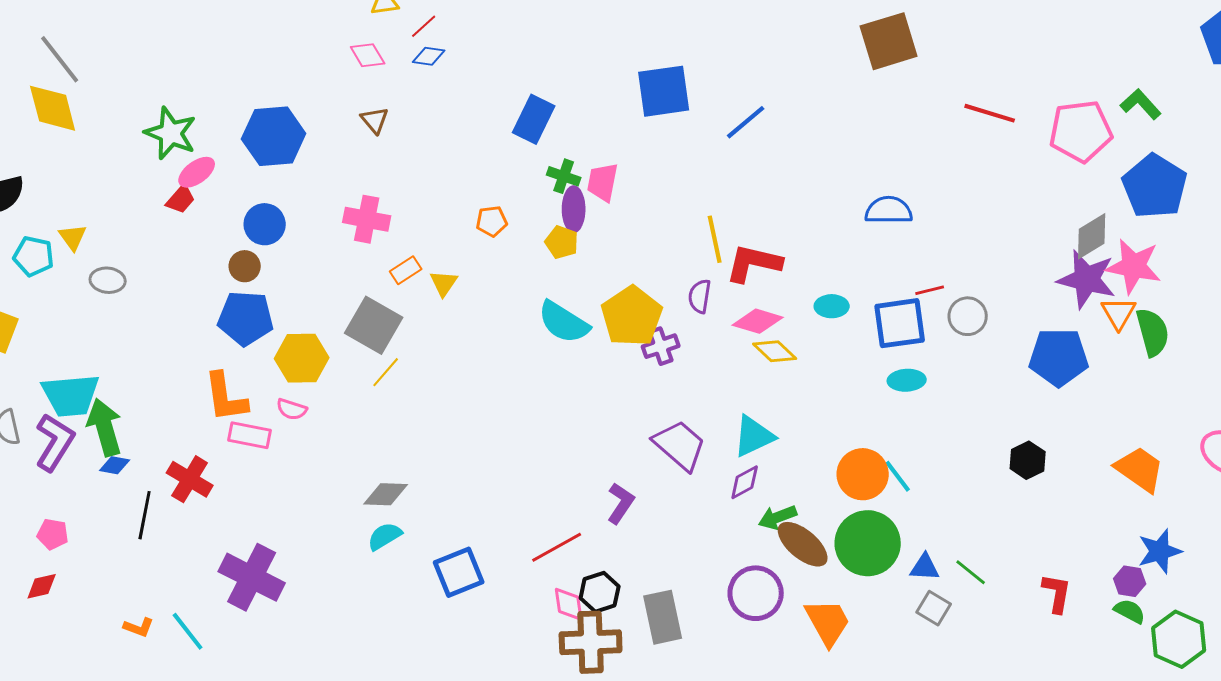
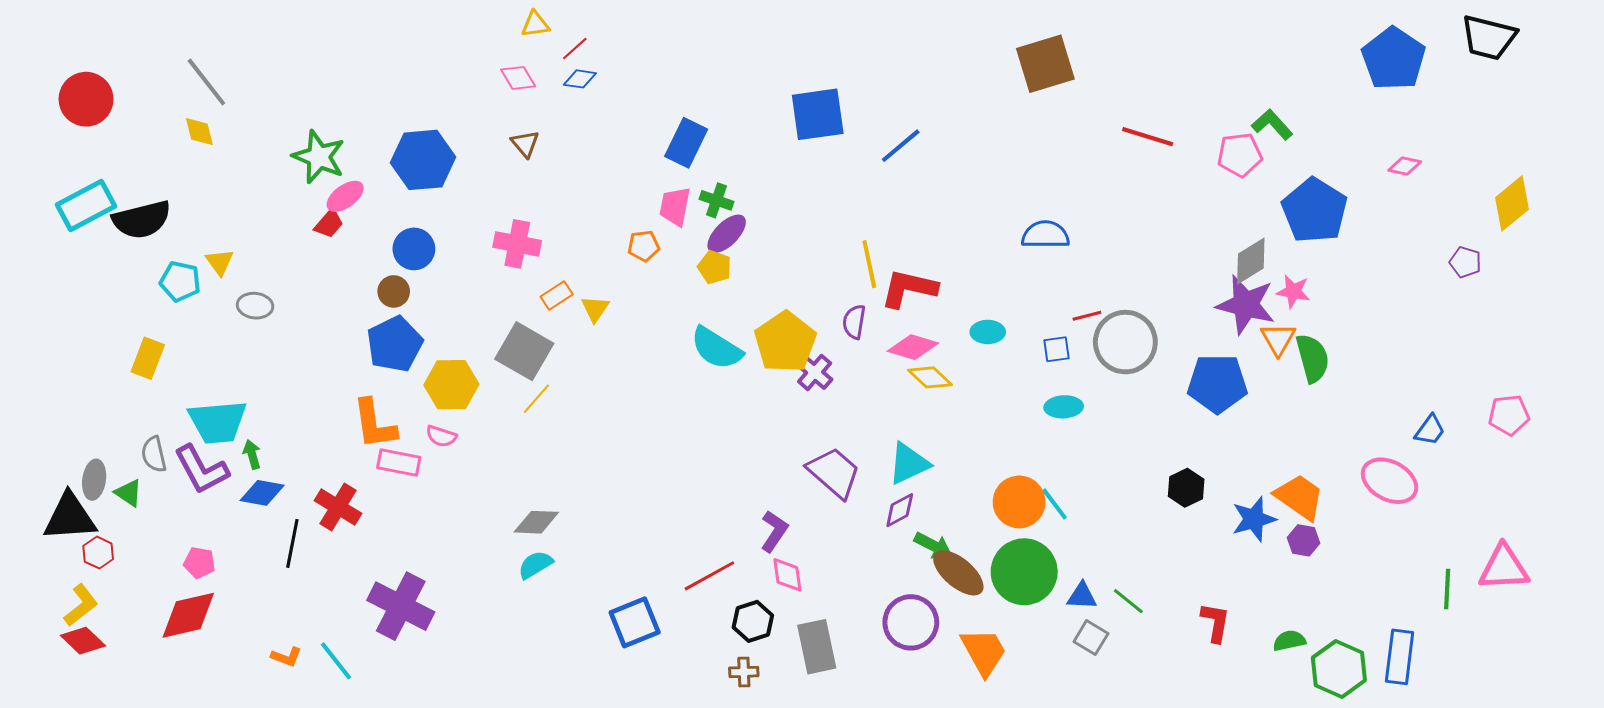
green L-shape: (1141, 104) -> (1272, 124), moved
yellow diamond: (53, 108) -> (199, 132), size x0.6
pink pentagon: (1081, 131) -> (1240, 155), size x0.7
pink trapezoid: (603, 182) -> (675, 206), moved
purple ellipse: (574, 209) -> (727, 234), turned 45
pink star: (1134, 266) -> (1293, 291), size x0.6
gray circle: (968, 316) -> (1125, 342), size x1.6
blue pentagon: (246, 318) -> (395, 344), turned -30
blue square: (900, 323) -> (1057, 349), size x0.5
purple cross: (661, 346) -> (815, 372), turned -30
green arrow: (105, 427) -> (252, 454), size x0.5
purple L-shape: (55, 442) -> (201, 470), turned 120
blue diamond: (115, 465) -> (262, 493), size x1.4
green arrow: (778, 517) -> (933, 545), turned -132
blue star: (1160, 551) -> (1254, 519), moved
blue square: (459, 572) -> (635, 622), moved
purple hexagon: (1130, 581) -> (1303, 540), moved
red diamond: (42, 586) -> (188, 615), size x1.8
pink diamond: (569, 604) -> (787, 575), moved
green semicircle: (1130, 611) -> (1289, 641), turned -40
brown cross: (591, 642) -> (744, 672), size x0.5

